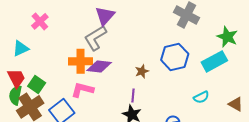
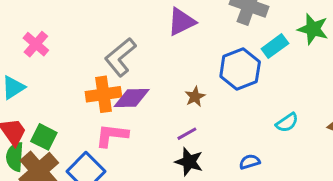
purple triangle: (105, 16) -> (181, 22), moved, turned 30
cyan rectangle: (214, 61) -> (275, 46), moved, size x0.7
purple line: (133, 95) -> (187, 134), turned 64

